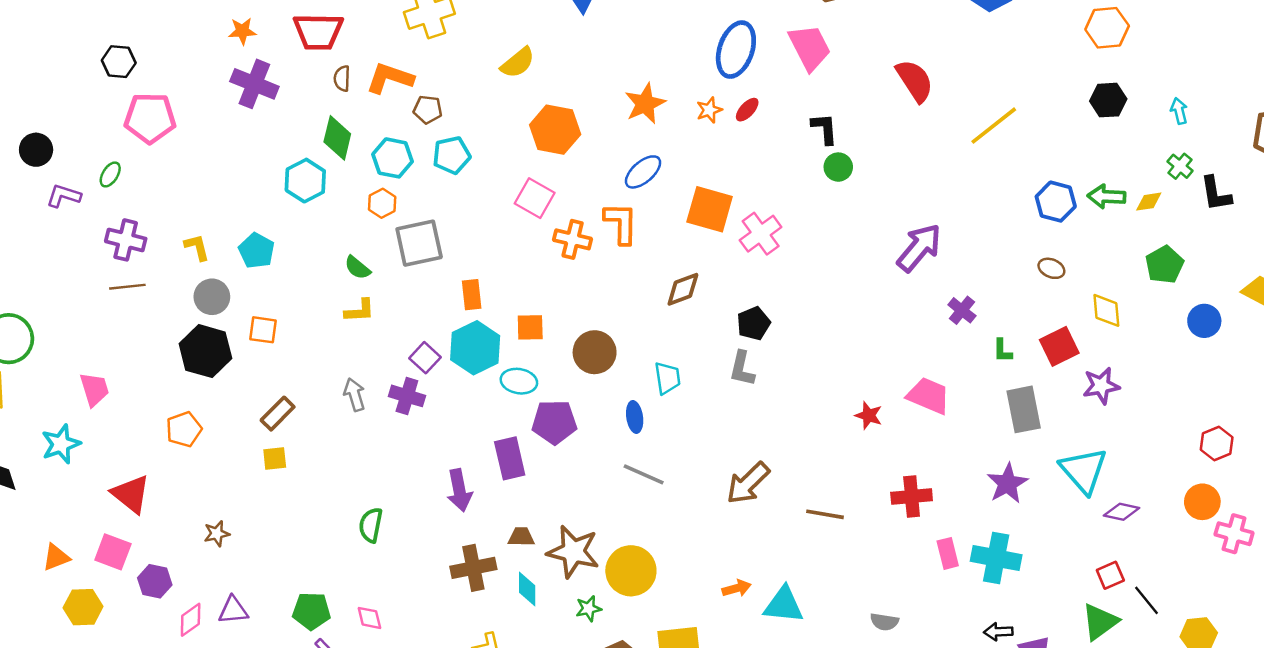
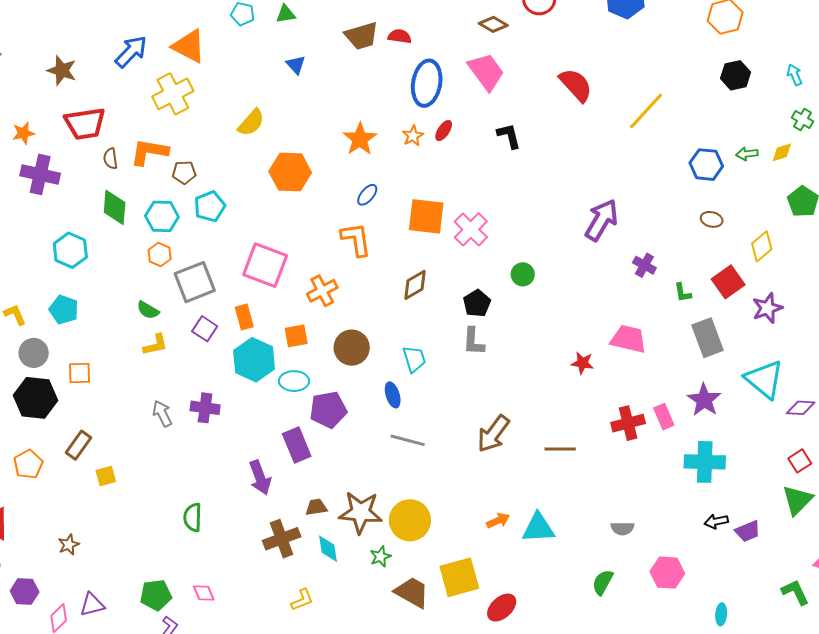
green circle: (838, 167) -> (523, 274), moved
blue ellipse: (643, 172) -> (367, 195), size x0.7
cyan hexagon: (305, 181) -> (70, 250), moved
green arrow: (1107, 197) -> (747, 154), size x0.7
pink square: (535, 198) -> (265, 265), moved, size x1.4
orange cross: (573, 239) -> (322, 291), moved, turned -32
yellow diamond: (1106, 310) -> (762, 246), turned 64
purple square: (425, 358) -> (205, 329), moved
brown rectangle: (278, 414) -> (78, 445), moved
pink rectangle: (948, 553) -> (664, 417), moved

